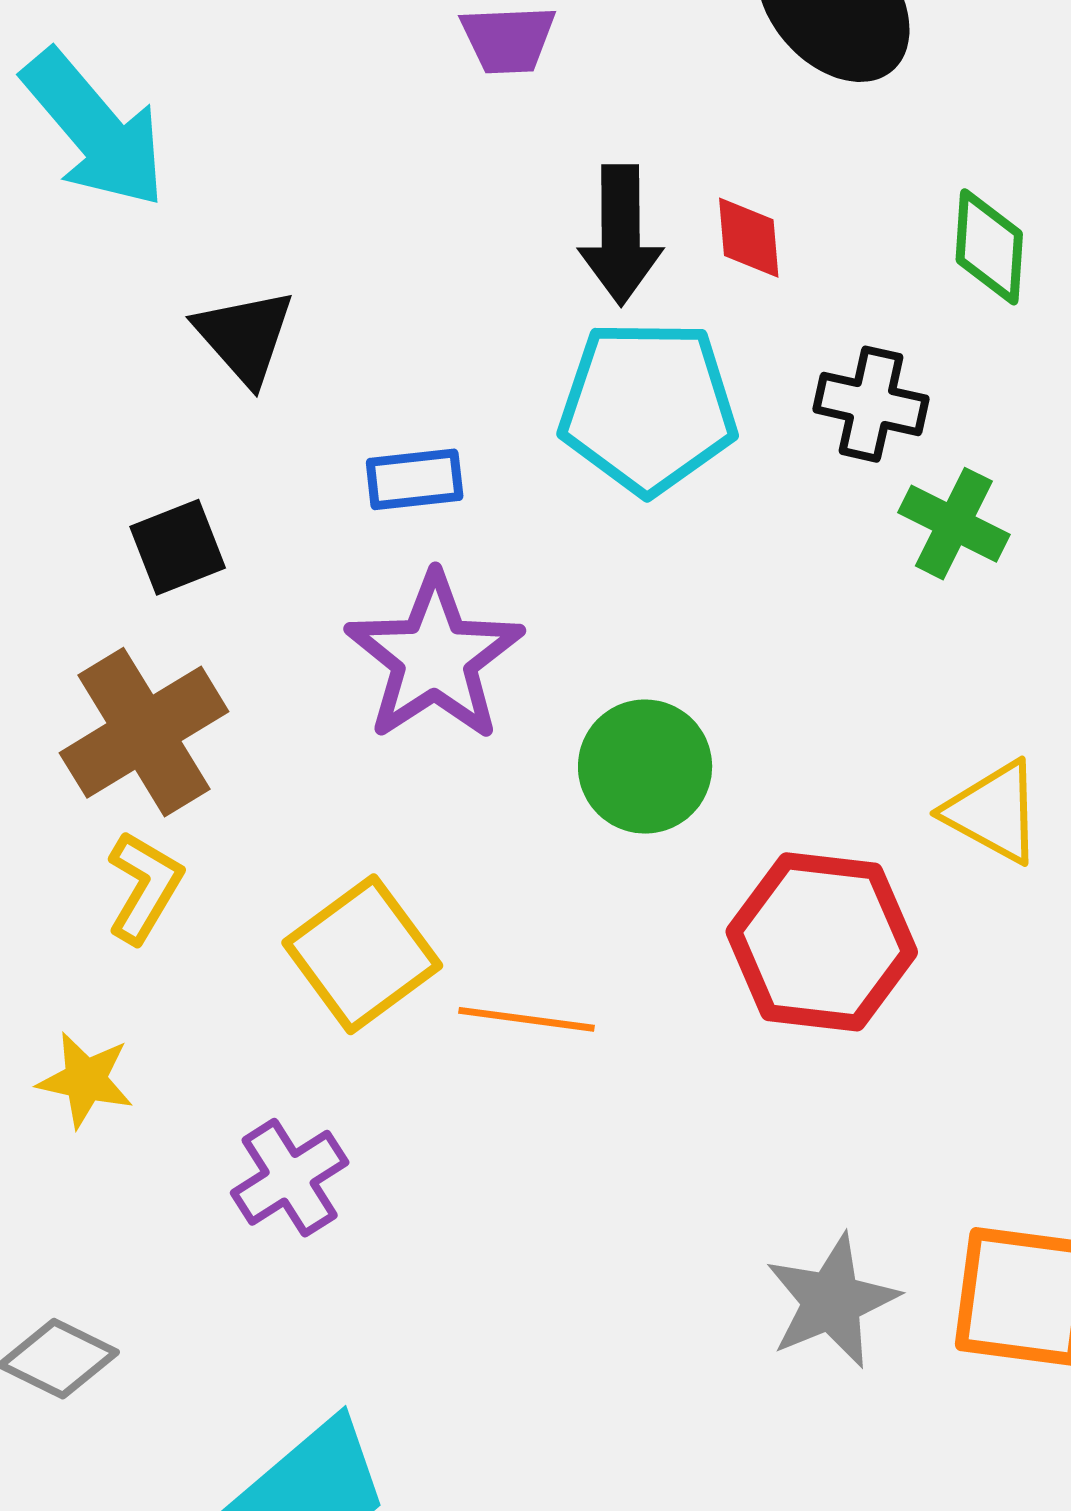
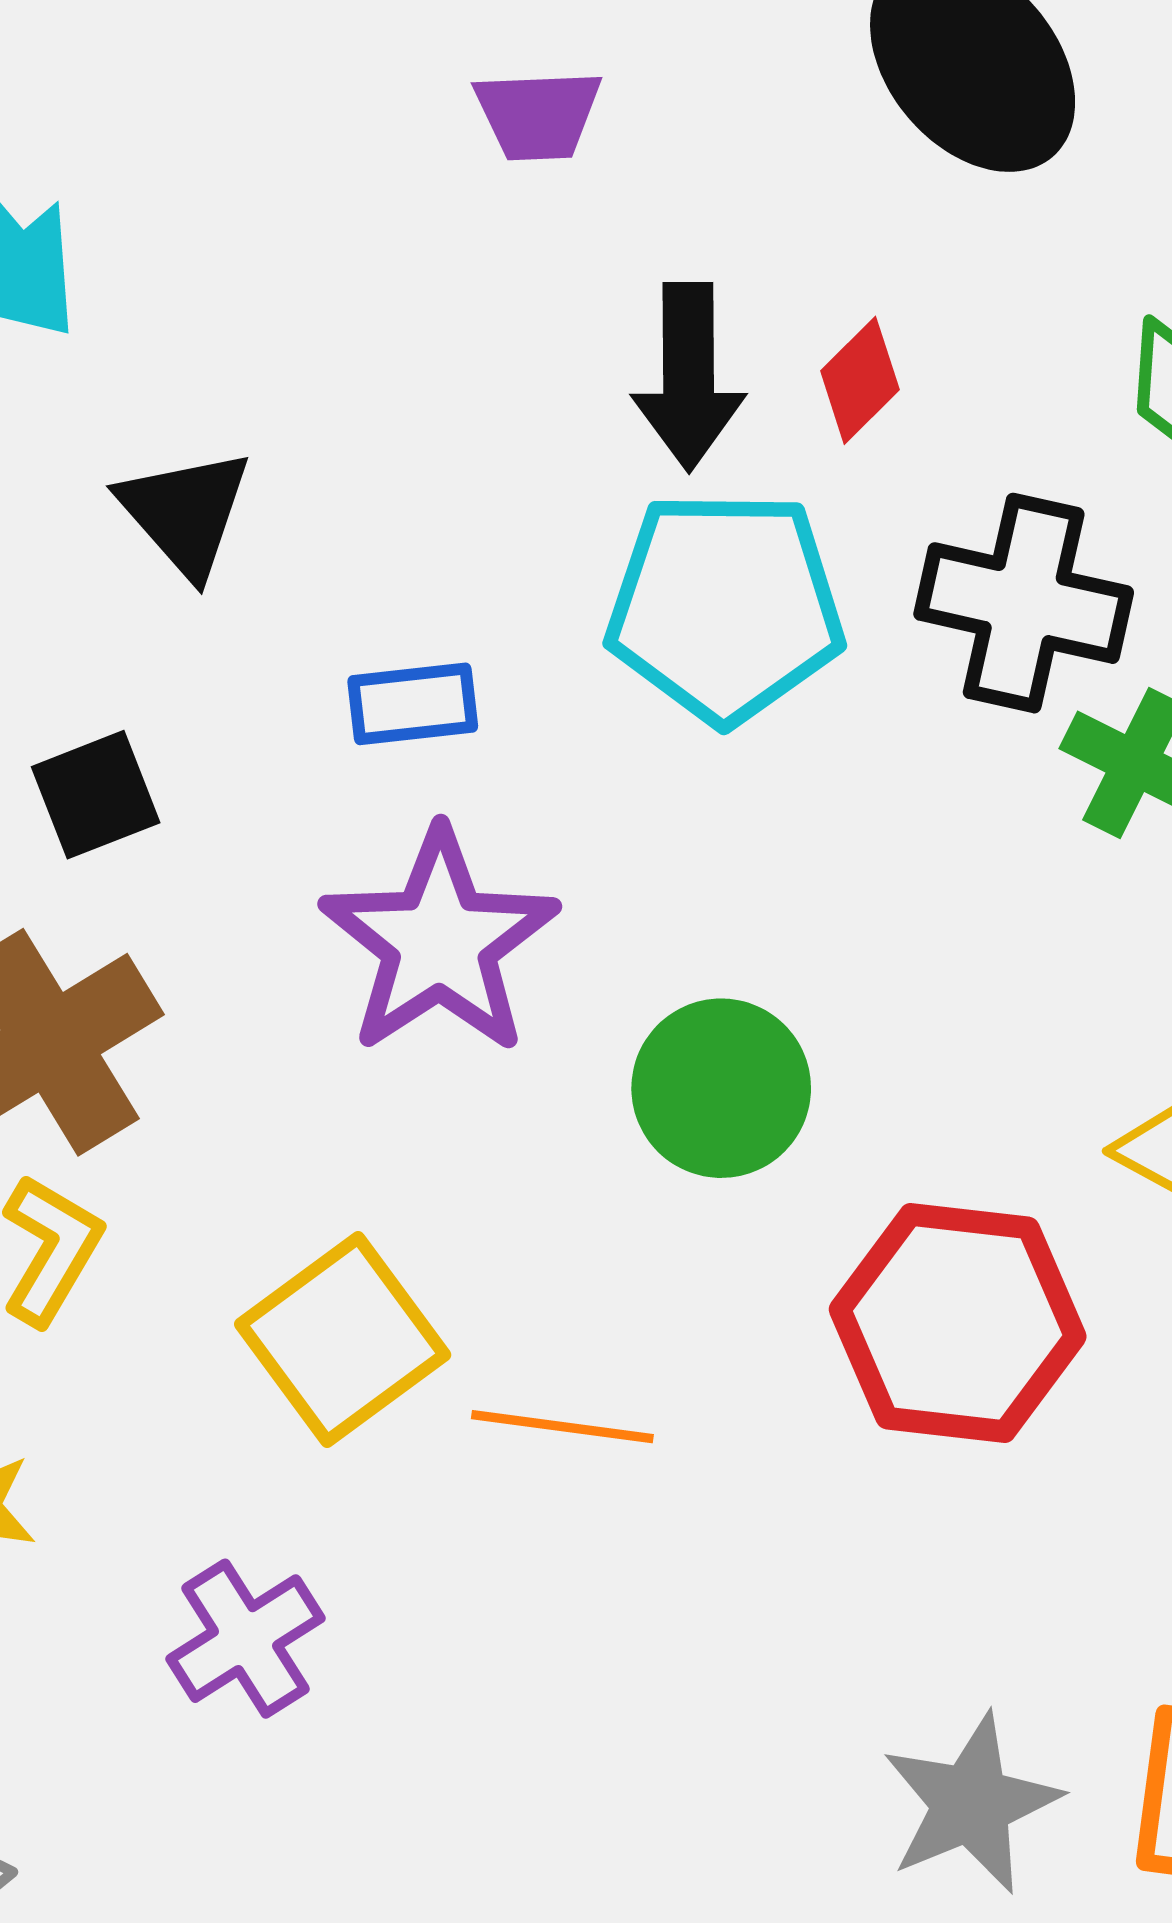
red diamond: (749, 238) -> (860, 380), turned 50
black cross: (871, 404) -> (1024, 603), size x1.4

